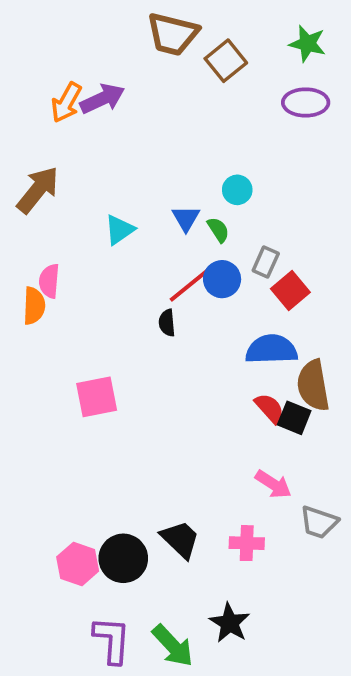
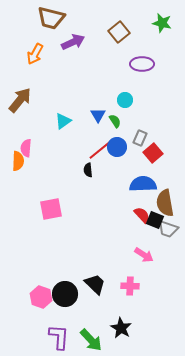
brown trapezoid: (173, 34) -> (51, 18), moved
purple arrow: (102, 99) -> (73, 42), moved
purple ellipse: (306, 102) -> (142, 64), moved
gray trapezoid: (319, 522) -> (168, 229), moved

